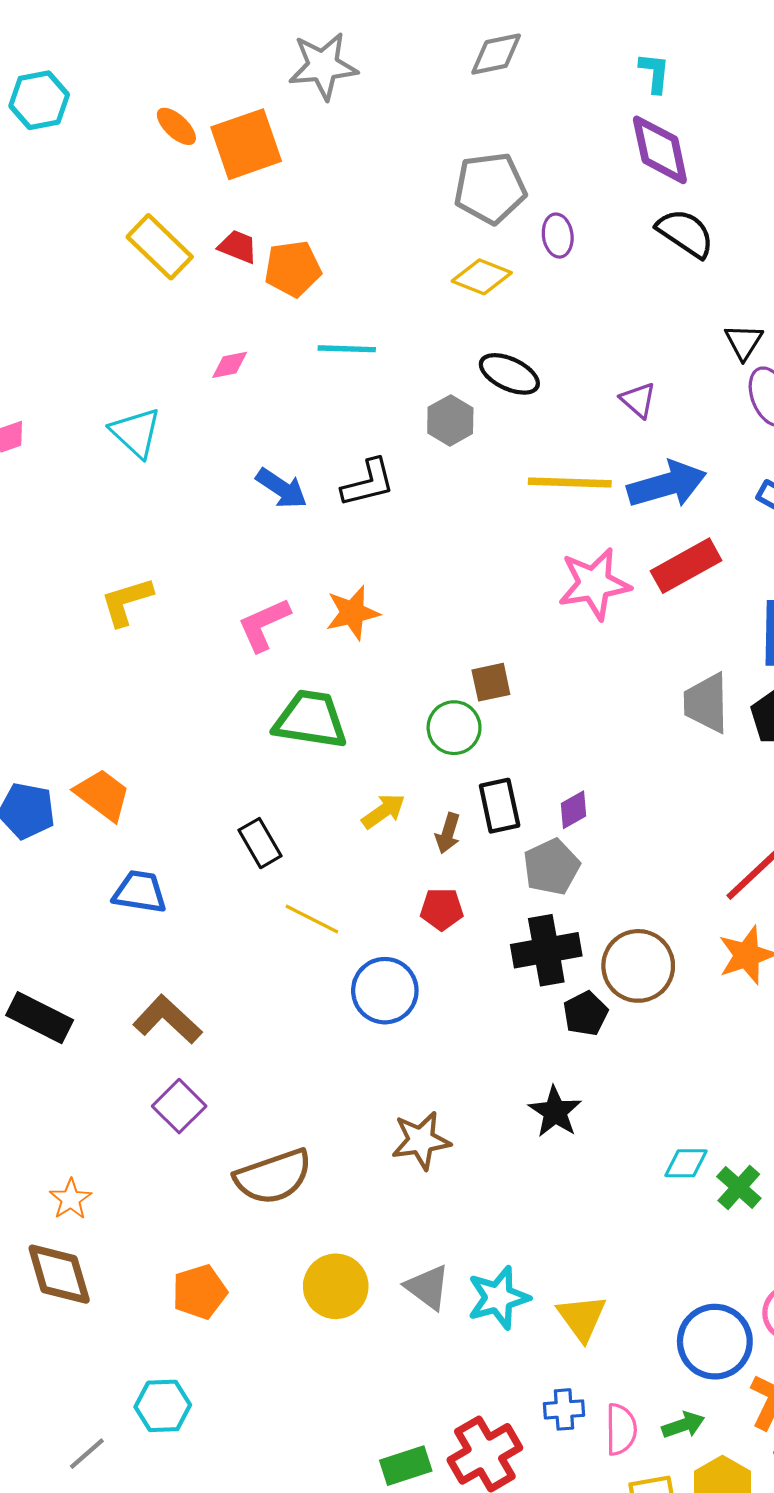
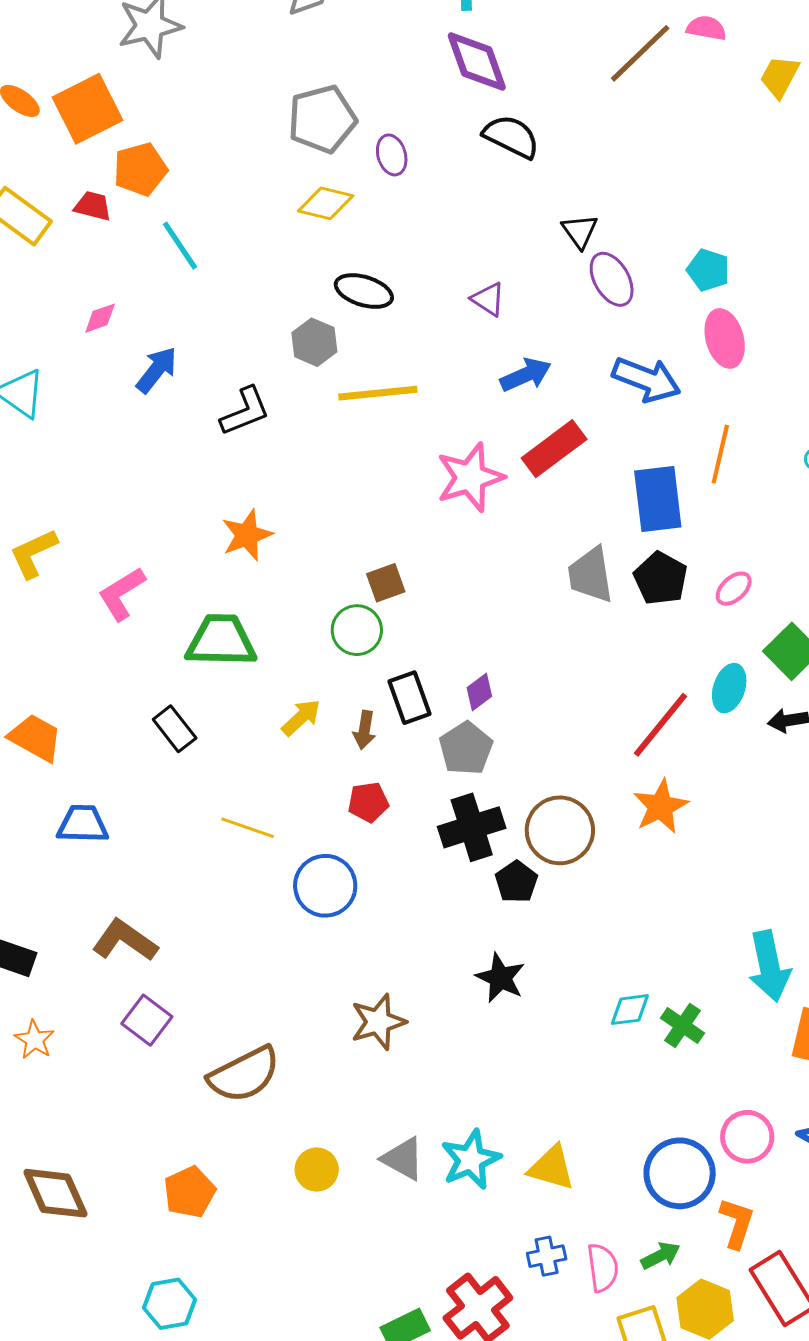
orange pentagon: (293, 269) -> (140, 169), moved
cyan line: (347, 349) -> (180, 246), moved, turned 62
yellow line: (570, 483) -> (378, 393), moved
blue arrow: (667, 484) -> (526, 375), size x0.7
blue arrow: (282, 488) -> (157, 370), moved, turned -78
pink L-shape: (264, 625) -> (122, 594), moved
black rectangle: (260, 843) -> (175, 729), moved
orange star: (71, 1199) -> (34, 1040), moved
yellow circle: (336, 1286) -> (317, 1170), size x0.7
yellow triangle: (582, 1318) -> (552, 1168), turned -30

